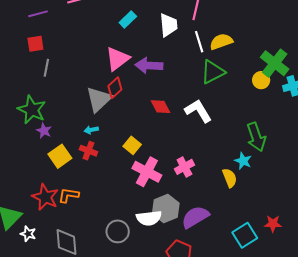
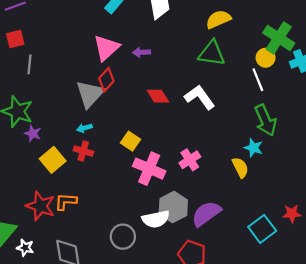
white line: (199, 42) -> (258, 80), moved
purple arrow: (149, 66) -> (141, 52), size x0.6
green triangle: (213, 72) -> (212, 53), turned 40

